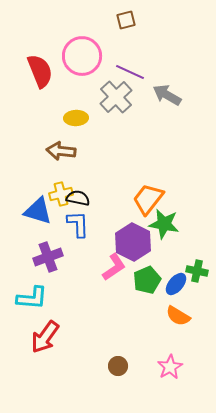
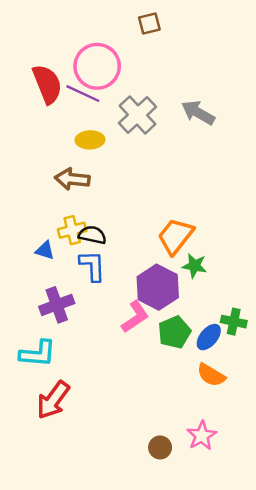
purple line: (130, 72) -> (83, 94), moved
blue triangle: (38, 211) -> (45, 250), size x0.6
green star: (164, 224) -> (194, 266), size x0.7
brown circle: (118, 366) -> (160, 447), moved

